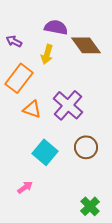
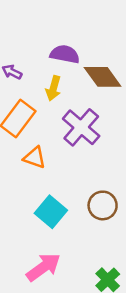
purple cross: (68, 105) -> (81, 127), moved
pink arrow: (25, 187) -> (43, 267), moved, size x1.8

